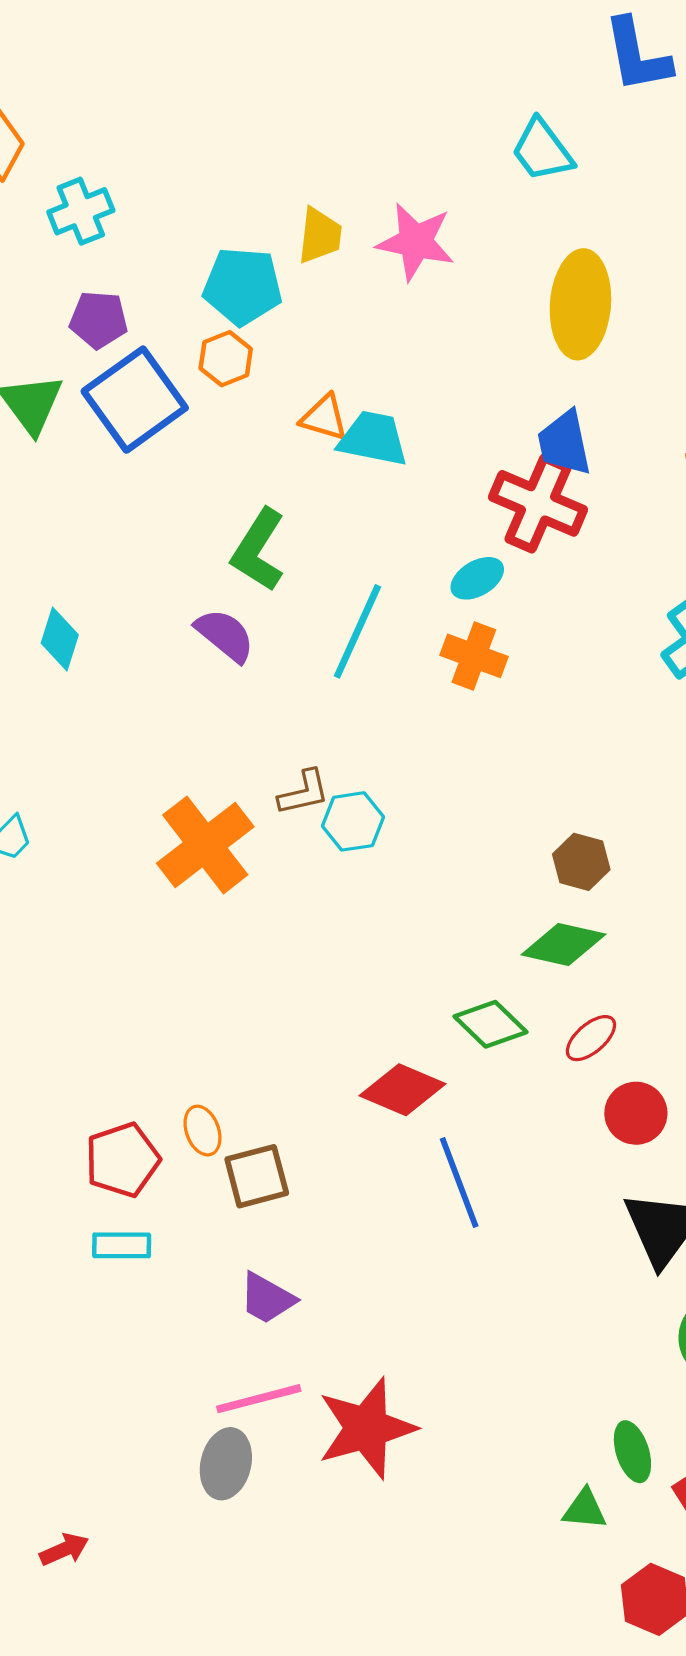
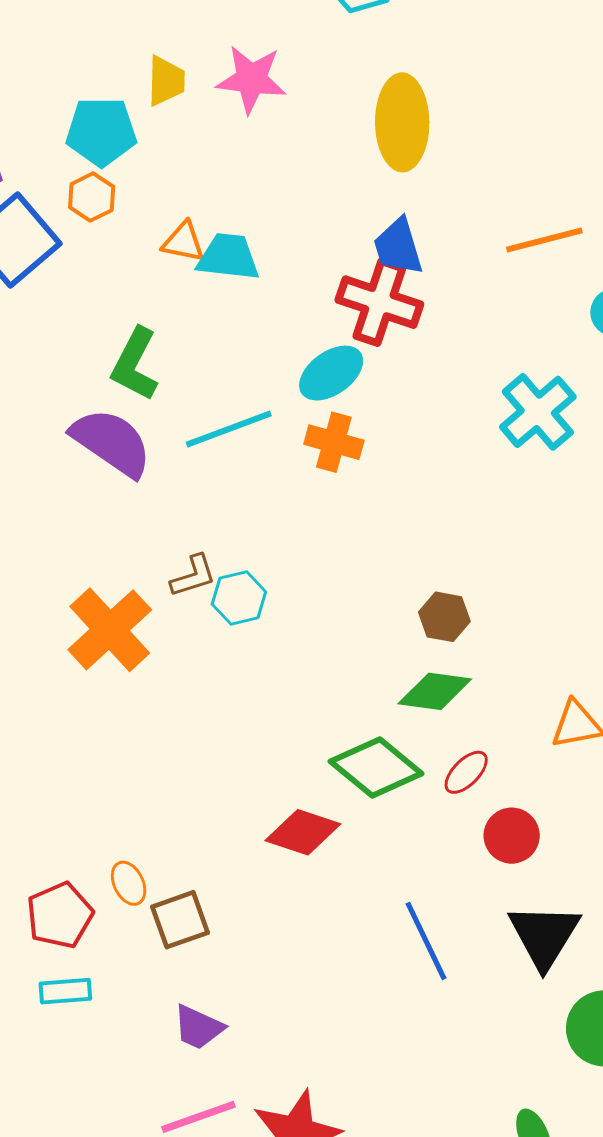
cyan ellipse: (477, 578) -> (331, 373), size x1.4
cyan line: (357, 631) -> (229, 429), turned 50
purple semicircle: (225, 635) -> (112, 442), size x1.5
green diamond: (491, 1024) -> (376, 768), size x1.4
blue line: (459, 1183) -> (426, 941), moved

